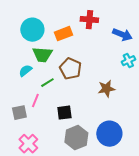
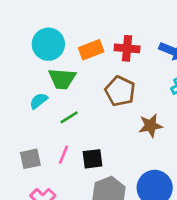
red cross: (89, 20) -> (127, 48), moved
brown pentagon: (70, 69) -> (120, 91), moved
pink line: (35, 101) -> (64, 155), moved

